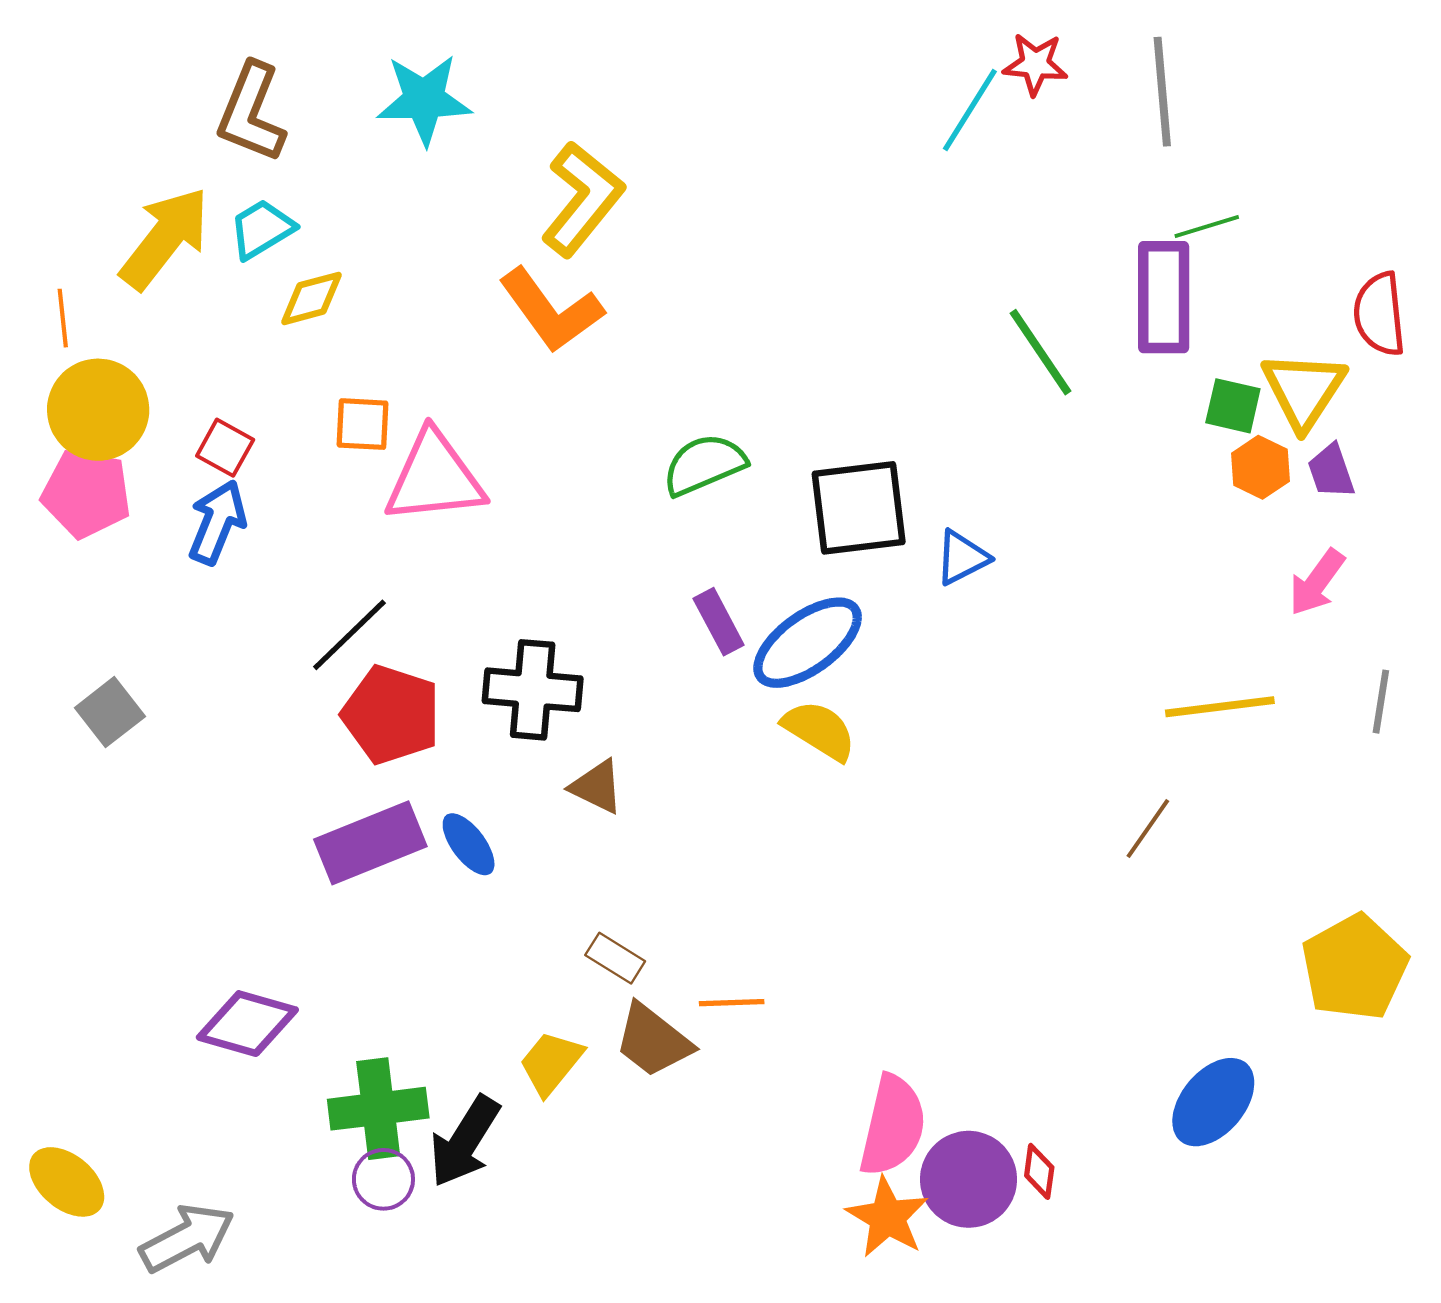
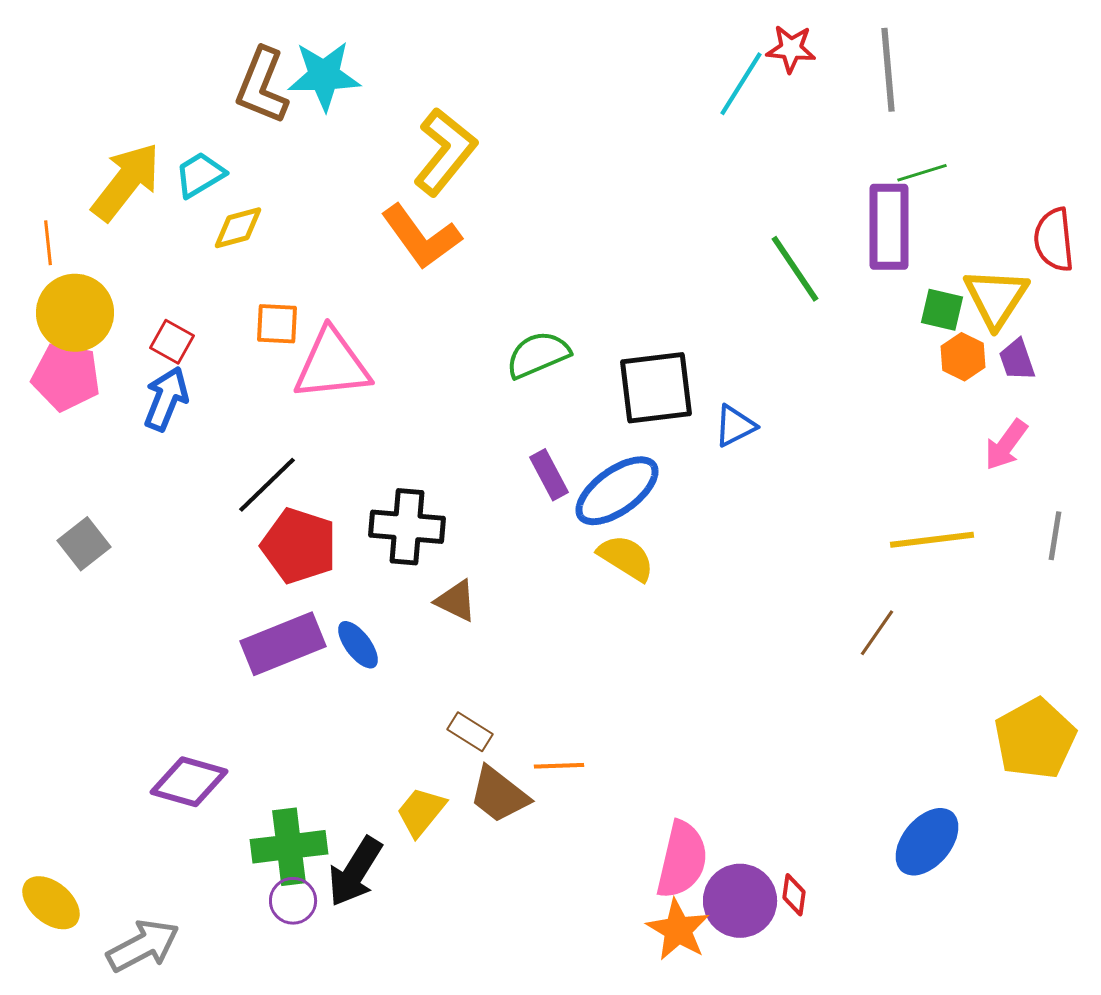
brown L-shape: (251, 113) -> (262, 86), moved

